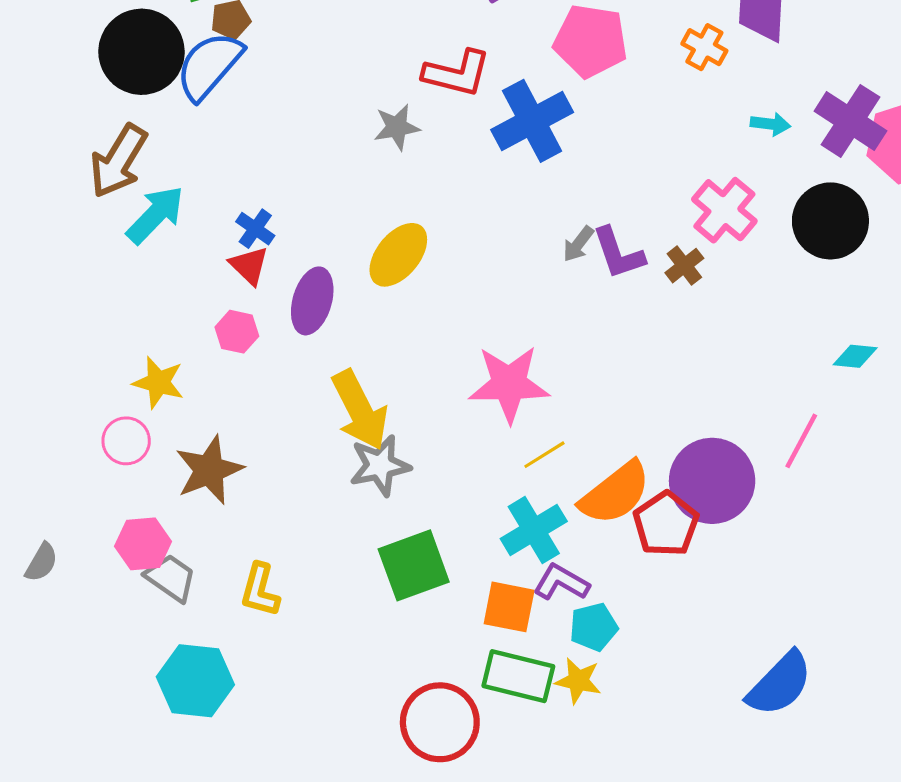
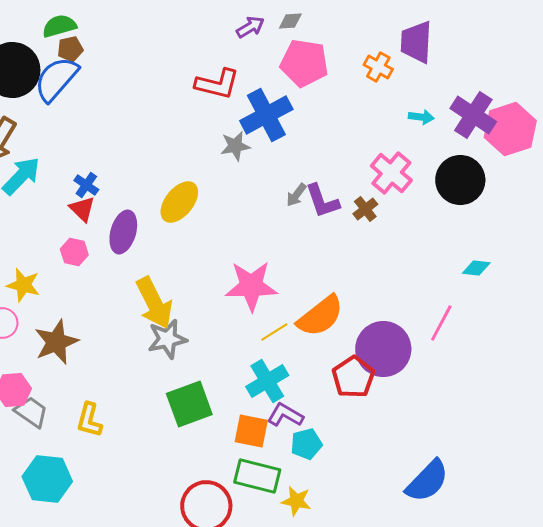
gray star: (397, 127) -> (235, 146), moved
orange semicircle: (615, 493) -> (320, 316), moved
yellow star: (578, 681) -> (296, 501), moved

